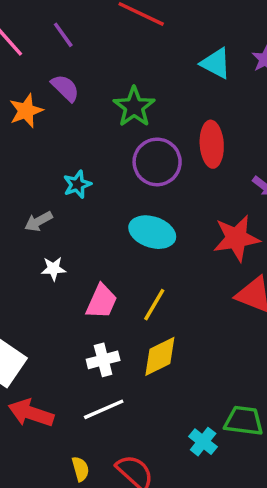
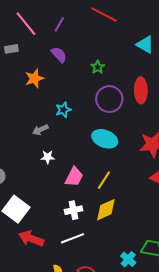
purple line: (63, 35) -> (59, 24), turned 63
green star: (134, 107) -> (98, 67), size x0.6
orange star: (26, 111) -> (34, 78), moved

